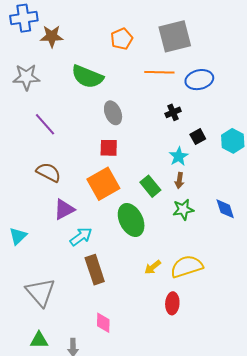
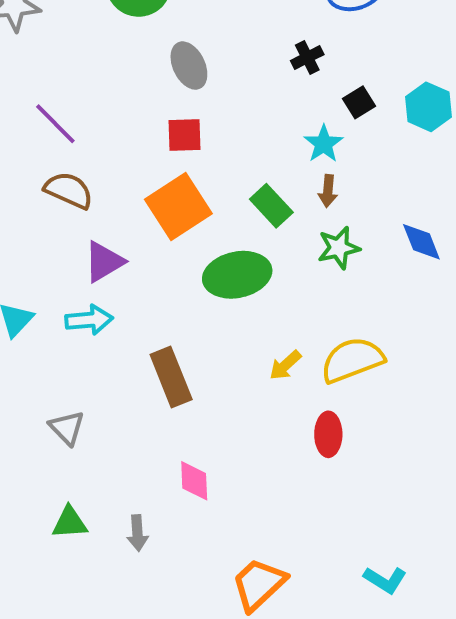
purple line: (45, 124) -> (55, 124), moved
green ellipse: (131, 220) -> (237, 275), turned -72
cyan arrow: (81, 237) -> (89, 320), moved, turned 35
gray triangle: (40, 292) -> (67, 428), size x0.6

